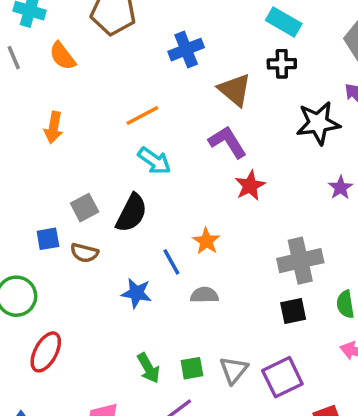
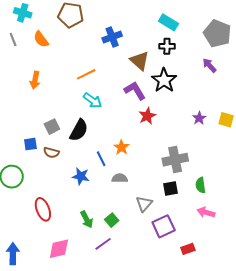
black star: (318, 123) -> (164, 80), moved, turned -30
red ellipse: (46, 352) -> (43, 209), moved, turned -50
green square: (192, 368) -> (112, 220), turned -32
gray triangle: (234, 370) -> (144, 204), moved

